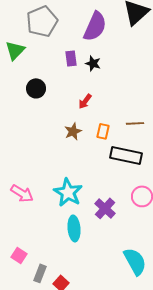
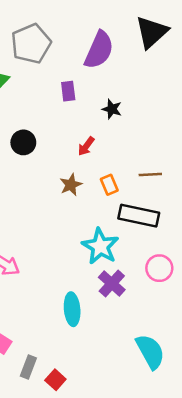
black star: (93, 63) -> (112, 109), moved
black circle: (36, 88) -> (23, 142), moved
orange rectangle: (103, 131) -> (109, 185), turned -35
cyan star: (68, 192) -> (100, 246), moved

